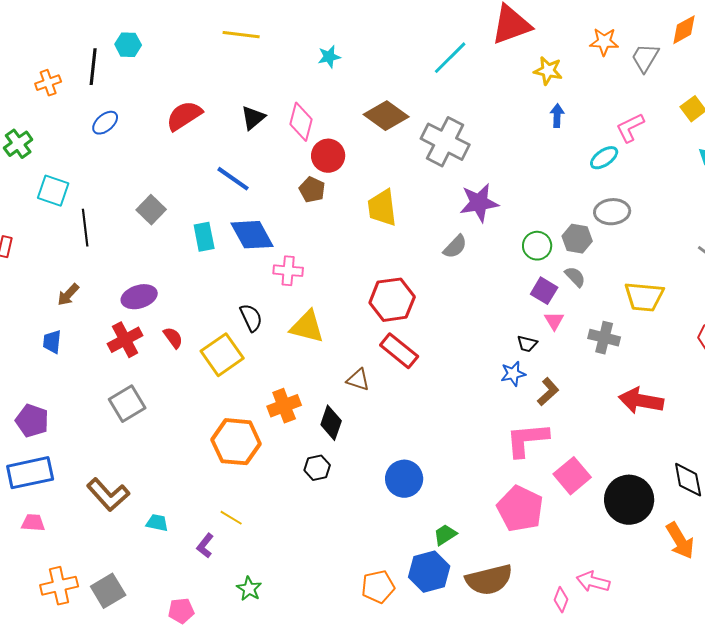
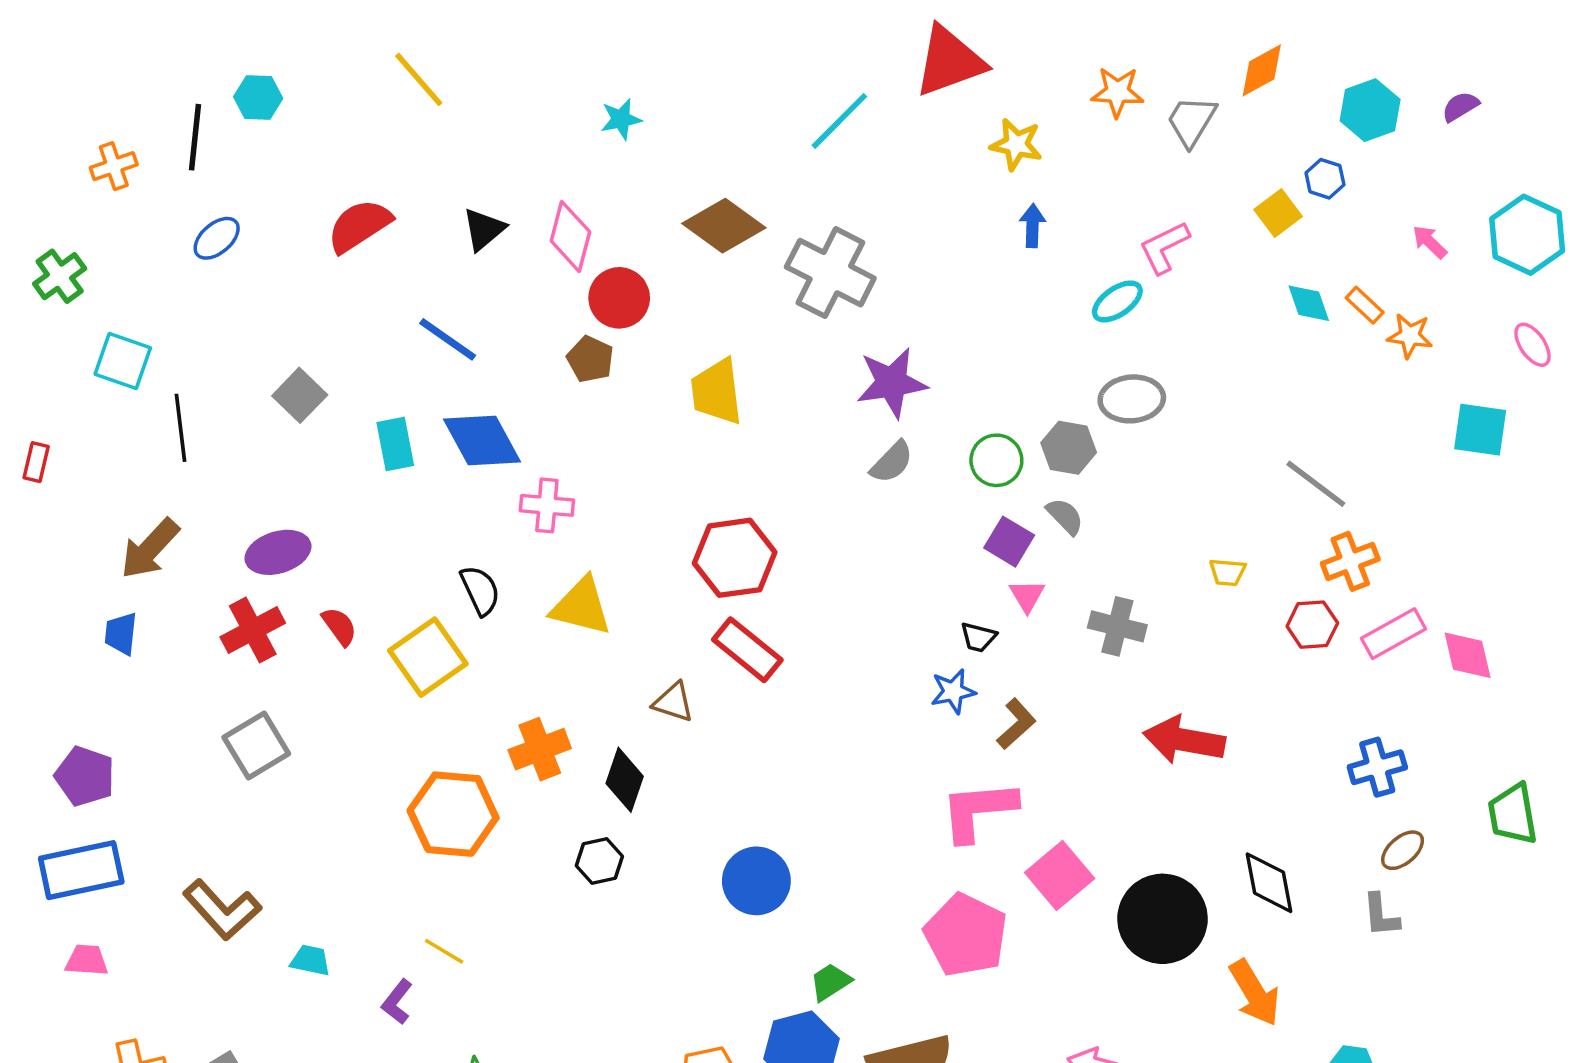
yellow line: (241, 35) -> (419, 79), moved, turned 42
gray semicircle: (455, 247) -> (892, 462), moved
brown arrow: (68, 295) -> (150, 549), size x1.5
yellow trapezoid: (644, 297) -> (1227, 572), moved, size x0.5

